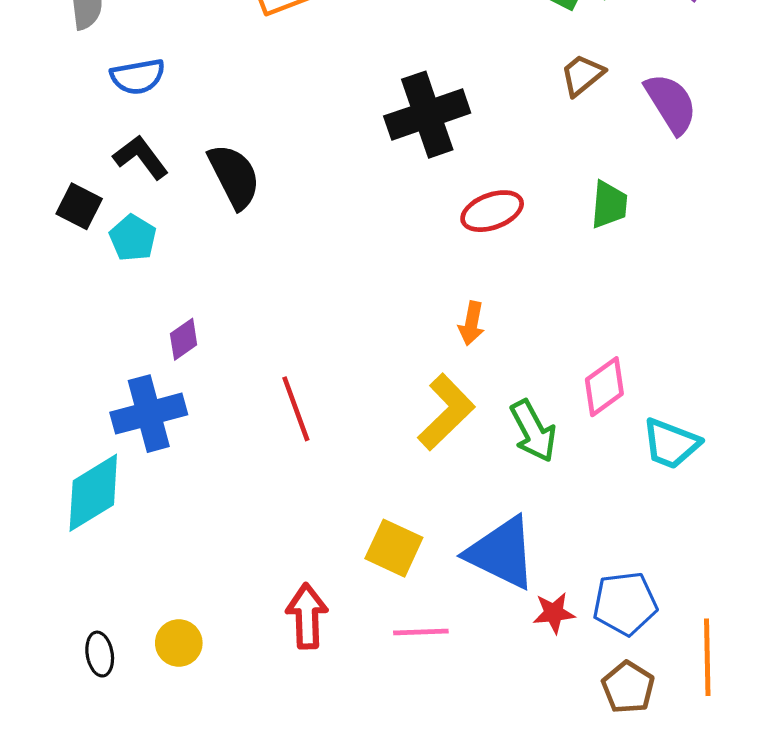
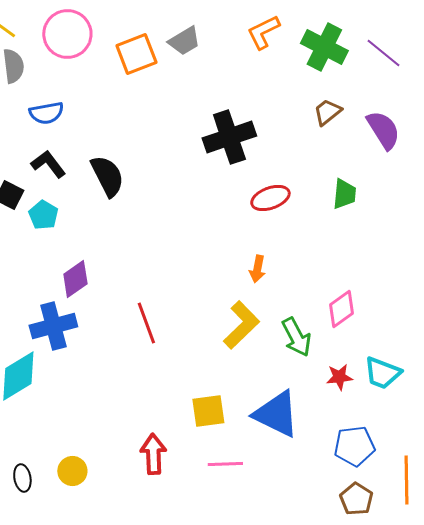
purple diamond: (184, 339) -> (75, 279), size x1.4
cyan trapezoid: (671, 444) -> (382, 373), moved
yellow square: (394, 548) -> (208, 411), turned -33
red star: (554, 613) -> (339, 377), moved

